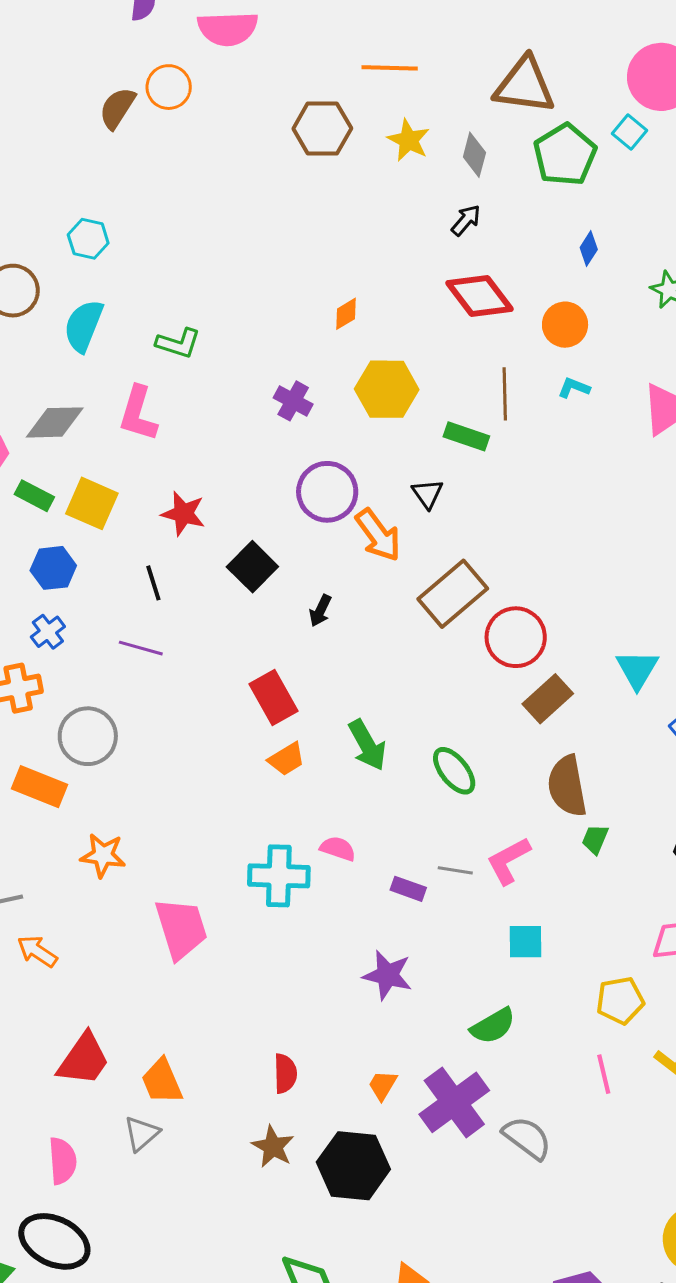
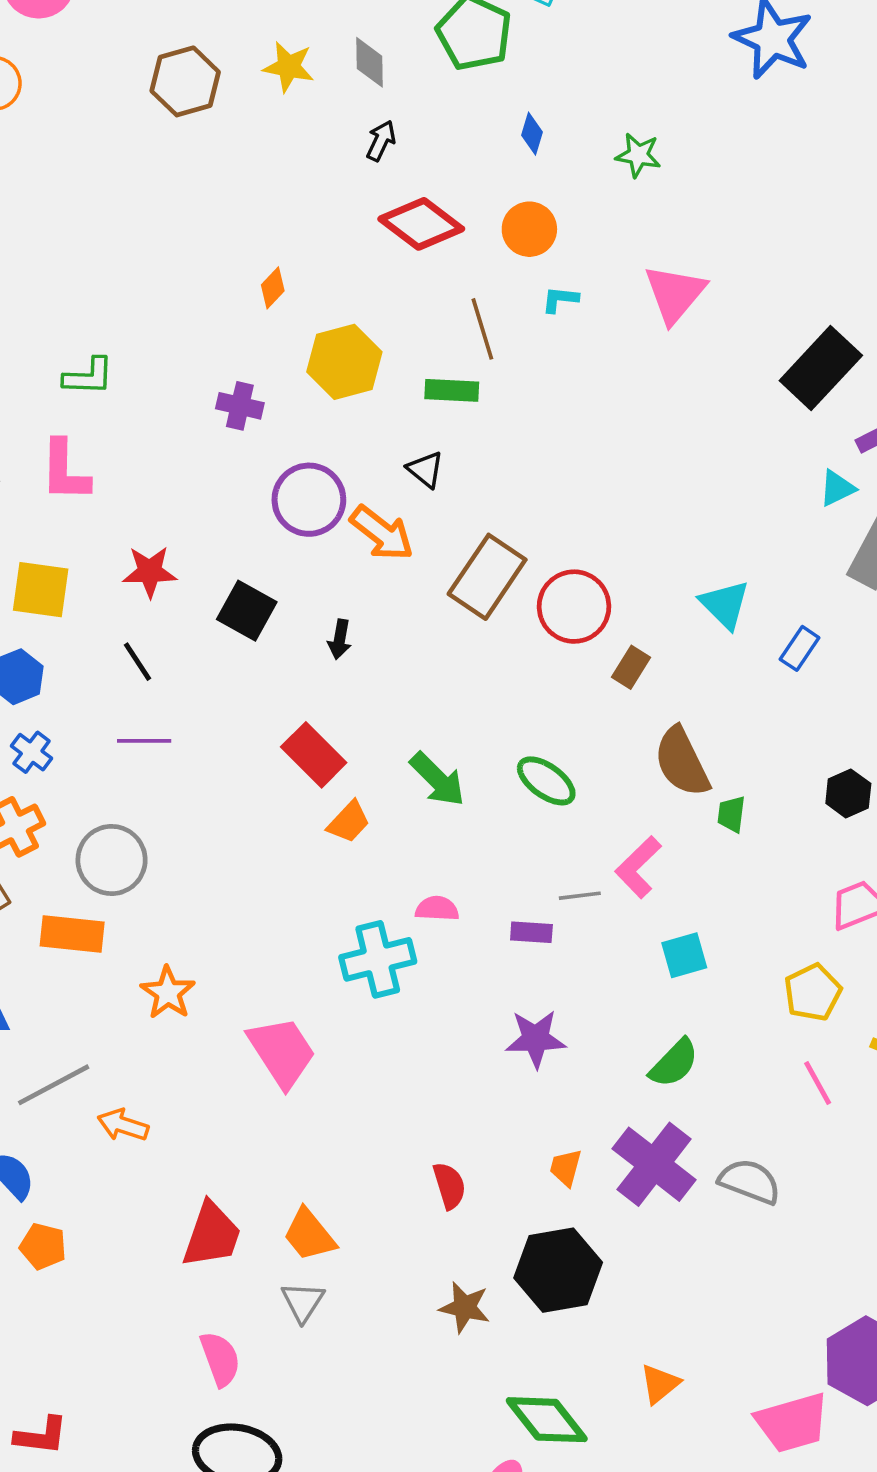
brown rectangle: (548, 699) -> (631, 667), size x0.7
orange star: (103, 855) -> (168, 993), turned -30
brown star: (273, 1147) -> (465, 1307), moved

